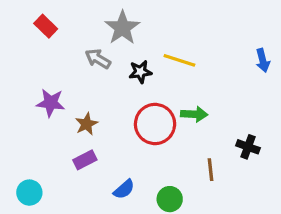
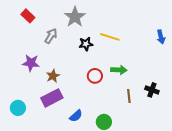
gray arrow: (98, 59) -> (51, 36), moved, turned 91
red circle: (155, 124) -> (95, 76), size x0.6
purple rectangle: (85, 160) -> (52, 98), size x1.5
brown line: (210, 170) -> (129, 96), moved
cyan circle: (29, 193) -> (18, 108), moved

